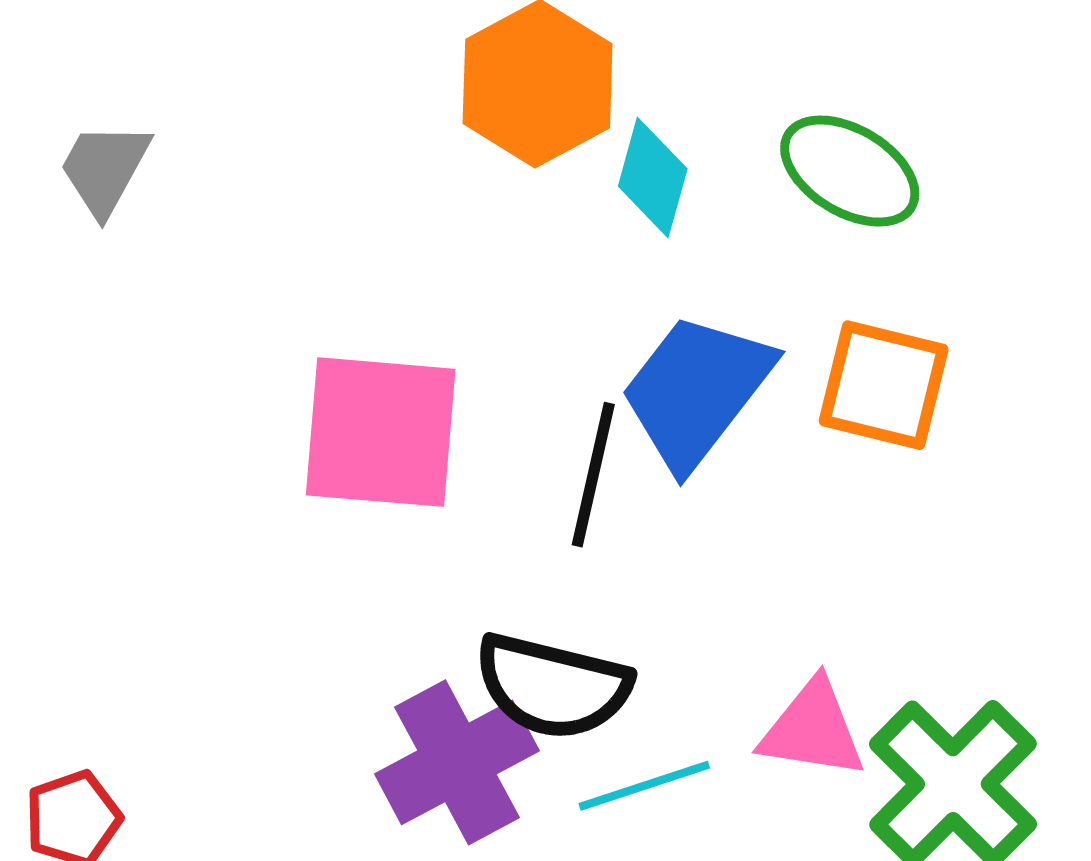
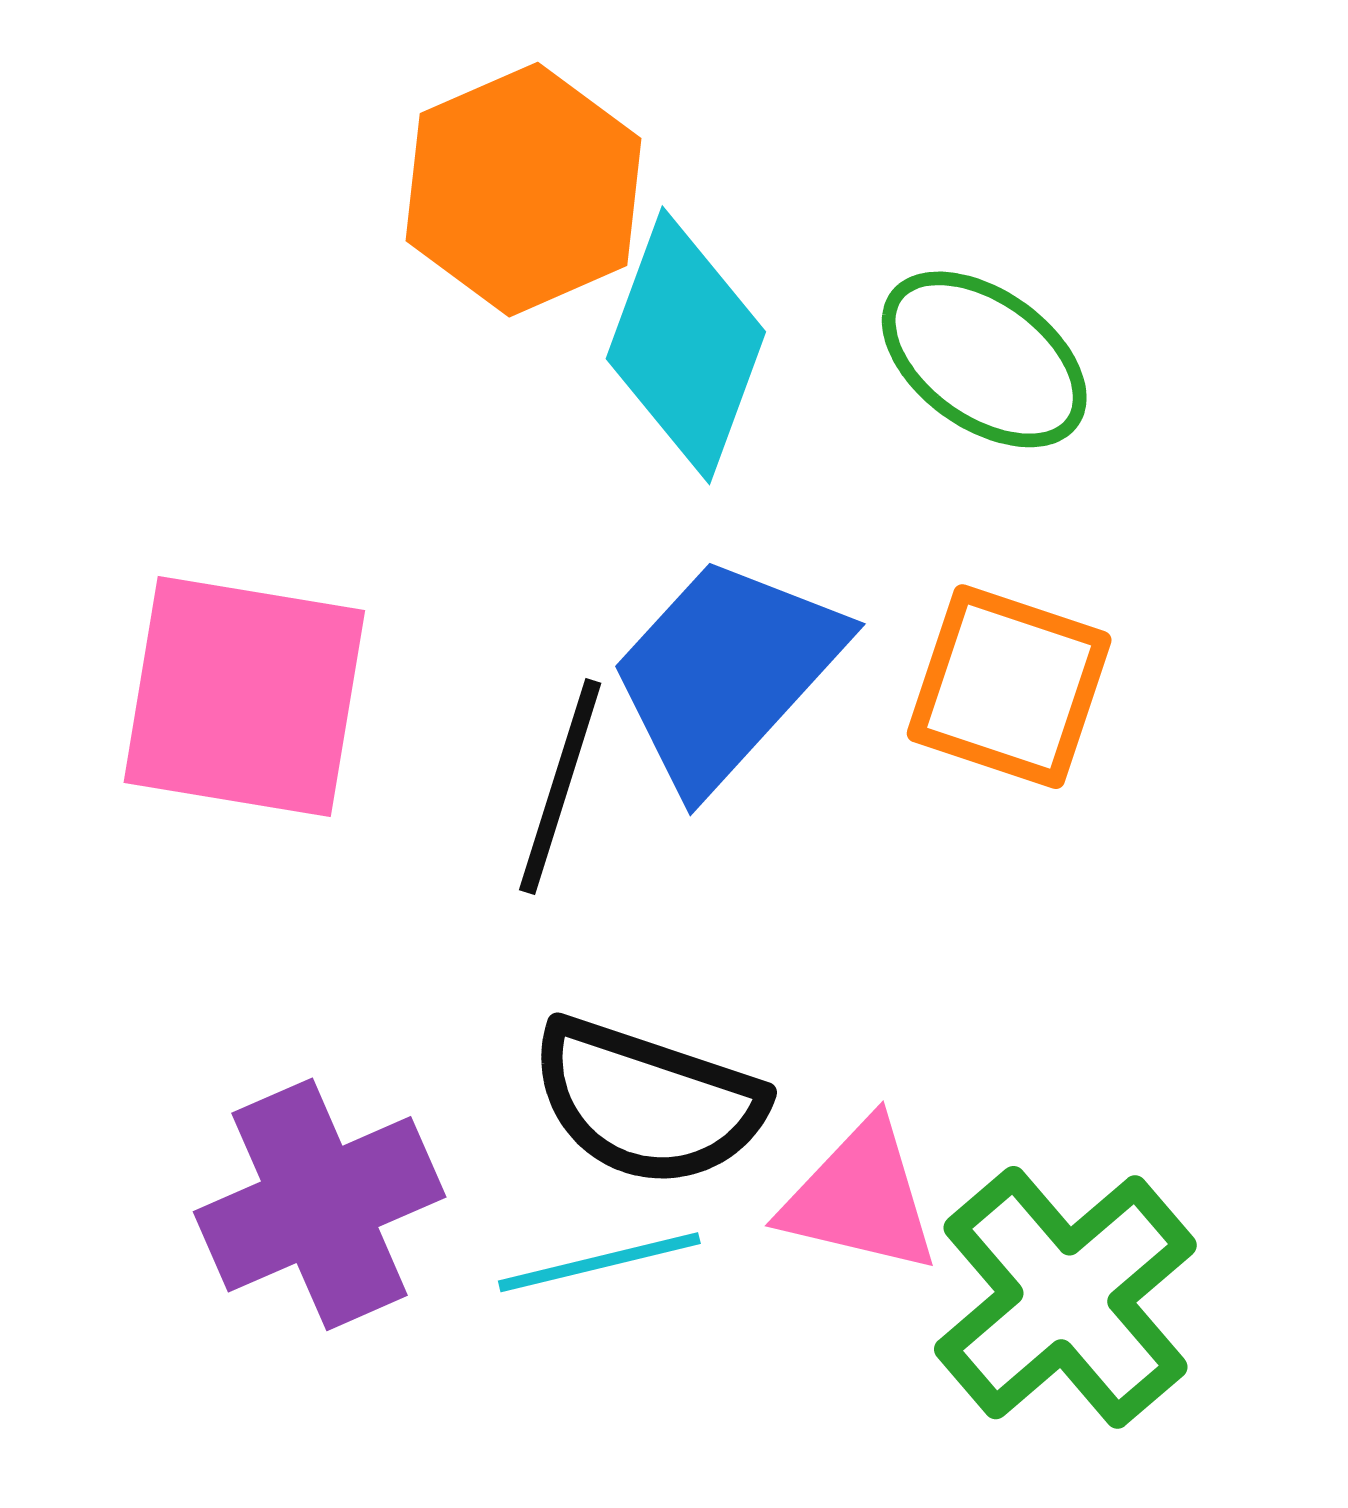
cyan diamond: (653, 177) -> (686, 345), size x1.5
black semicircle: (553, 686) -> (647, 1102), moved

